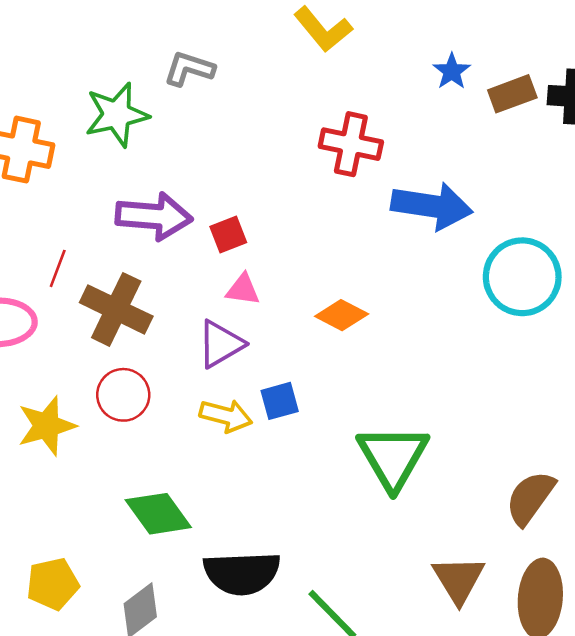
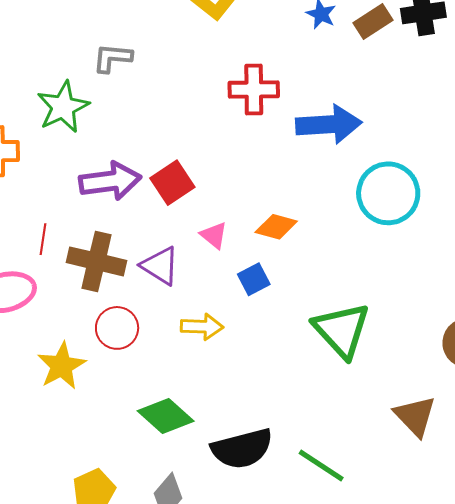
red square: (228, 235) -> (172, 183), size x1.4
cyan circle: (522, 277) -> (388, 193), moved
pink triangle: (243, 290) -> (214, 235), moved, turned 44
purple triangle: (221, 344) -> (160, 266), moved, turned -45
blue square: (280, 401) -> (254, 279), moved

